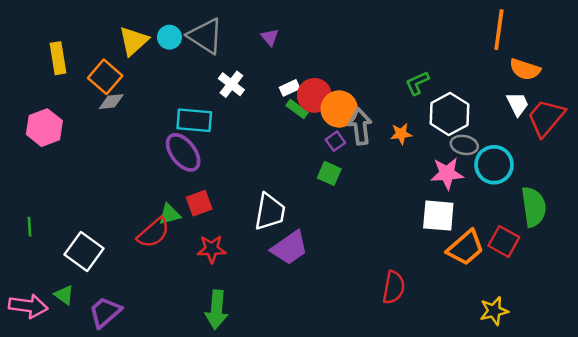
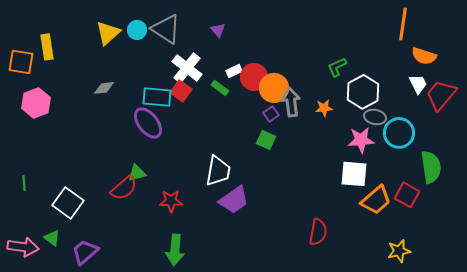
orange square: (105, 77) -> (21, 62), moved, turned -32
white cross: (231, 84) -> (187, 68), size x1.4
gray diamond: (111, 102) -> (104, 88), moved
green rectangle: (297, 109) -> (220, 88), moved
red square: (199, 203) -> (181, 91), moved, turned -35

